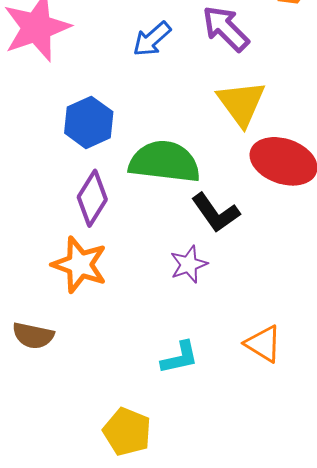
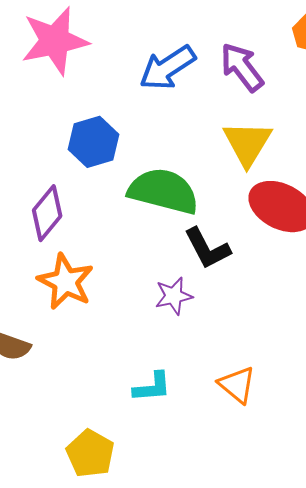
blue arrow: (152, 39) -> (167, 68), size x1.4
purple diamond: (92, 198) -> (47, 213), moved

